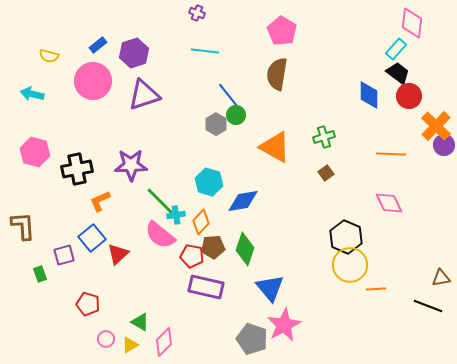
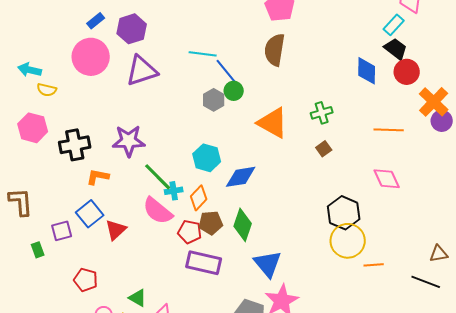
cyan line: (205, 51) -> (203, 54), moved
yellow semicircle: (49, 56) -> (47, 90), moved
orange L-shape: (100, 201) -> (98, 177), turned 35

